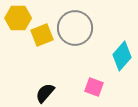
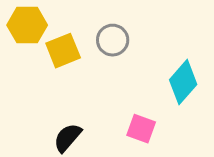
gray circle: (75, 28) -> (113, 40), size x0.6

